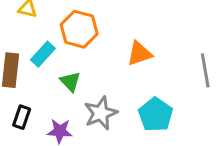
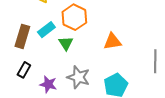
green triangle: (70, 82) -> (66, 43), moved
gray star: (101, 113) -> (78, 77), turned 30

